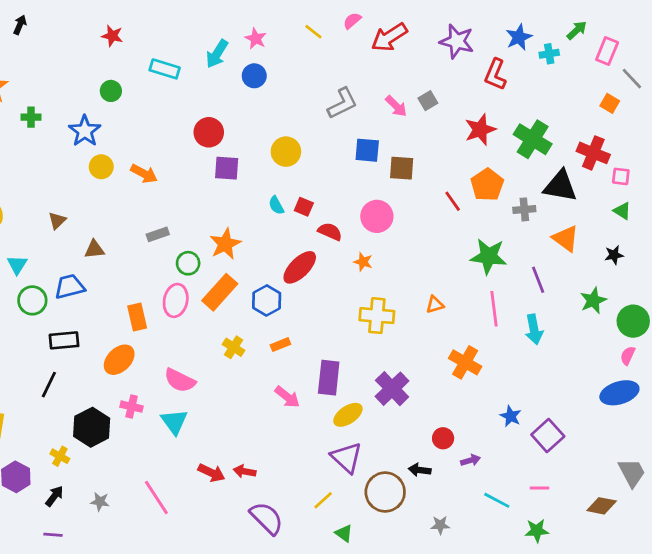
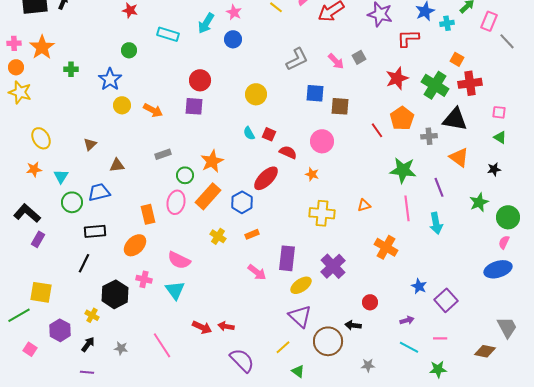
red L-shape: (495, 74) -> (408, 38), turned 65
orange square: (610, 103) -> (457, 59), moved
red cross: (593, 153) -> (470, 83), moved, turned -30
purple square: (227, 168) -> (194, 106), moved
purple arrow: (471, 460) -> (407, 320), moved

